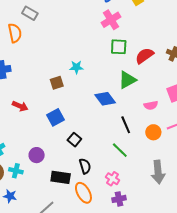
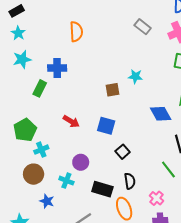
gray rectangle: (30, 13) -> (143, 27), moved
red arrow: (20, 106) -> (71, 121), moved
blue square: (56, 117) -> (106, 126), turned 36
cyan cross: (16, 171) -> (66, 181), moved

